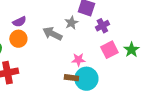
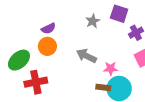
gray star: (71, 23) -> (93, 21), moved
gray arrow: (52, 34) -> (86, 56), moved

